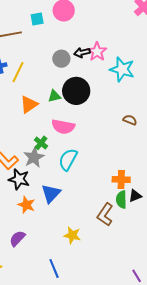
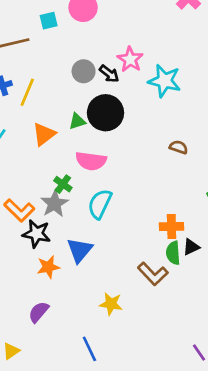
black arrow: (82, 53) -> (109, 74), moved, turned -126
orange star: (26, 205) -> (48, 267), turned -30
brown L-shape: (105, 214) -> (153, 274), turned -75

